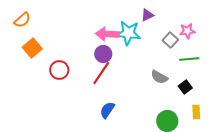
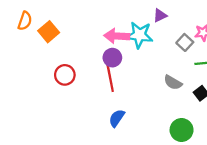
orange semicircle: (22, 20) -> (25, 21), turned -30
orange square: (32, 48) -> (49, 32), moved
red line: (101, 73) -> (110, 78), turned -45

